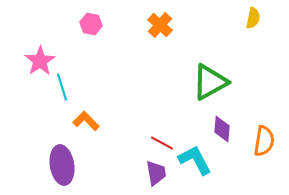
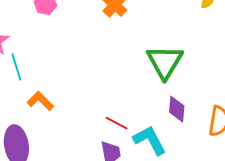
green triangle: (210, 82) -> (165, 62), turned -30

